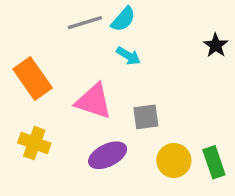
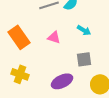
cyan arrow: (128, 56) -> (84, 30), moved
pink triangle: (94, 101) -> (54, 37), moved, size x0.6

